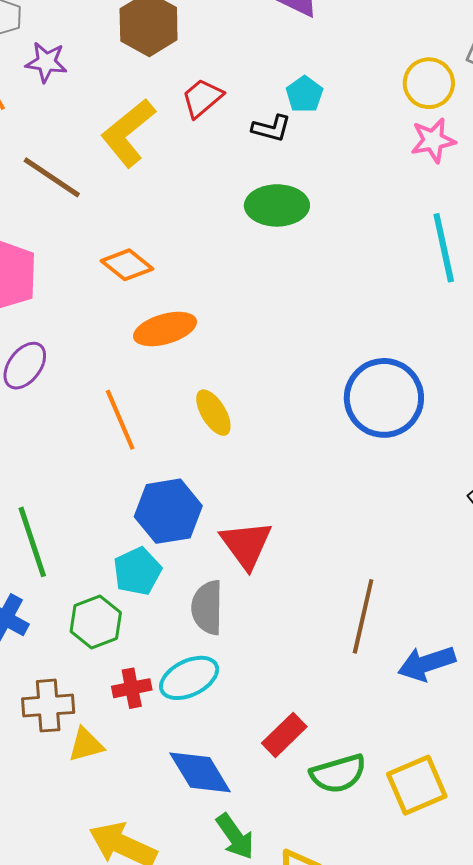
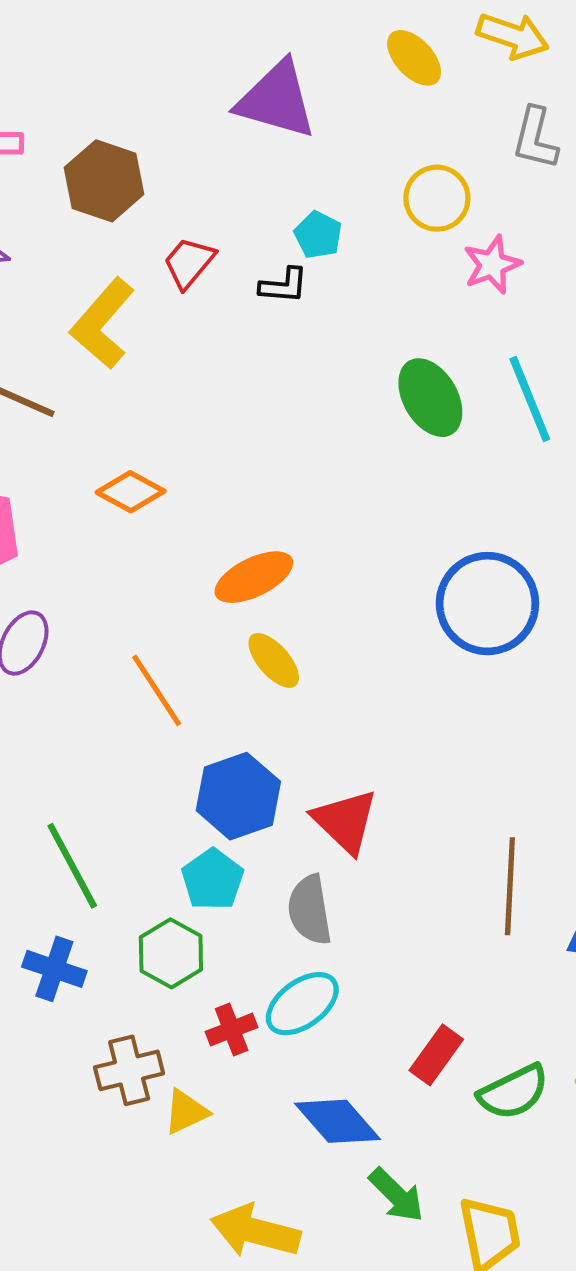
yellow circle: (429, 83) -> (437, 198), moved
green ellipse: (277, 205) -> (430, 398), moved, turned 70
orange ellipse: (165, 329) -> (254, 577), moved

